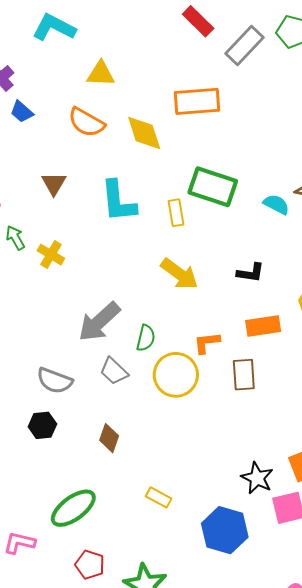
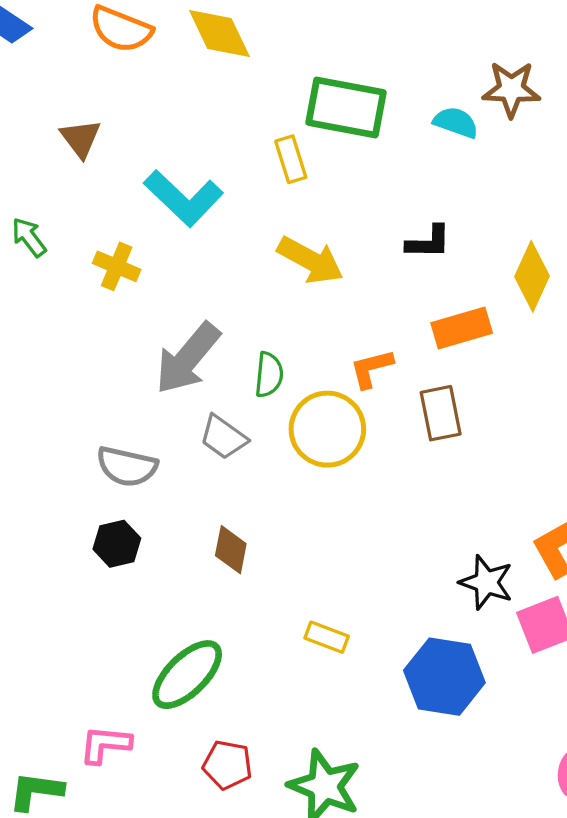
cyan L-shape: (118, 201) -> (184, 198), moved, turned -33
yellow cross: (51, 255) -> (117, 266), moved

